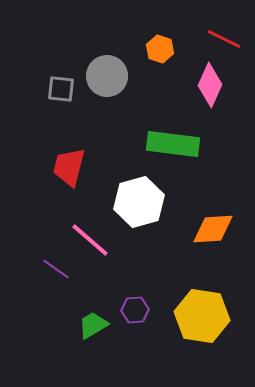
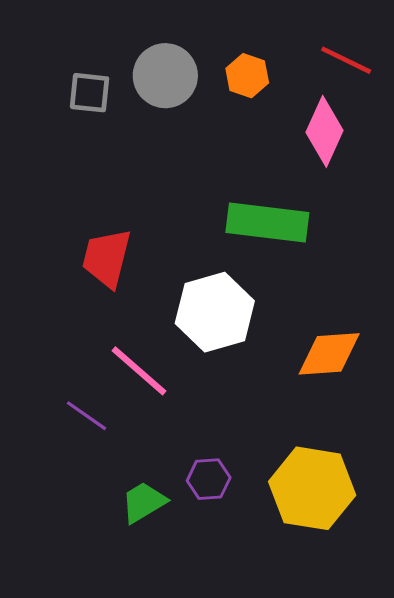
gray circle: (107, 76) -> (165, 76), moved
gray square: (61, 89) -> (90, 93), moved

